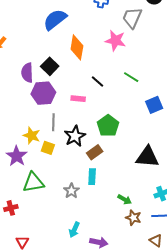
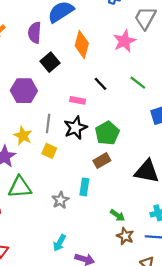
pink star: (115, 41) -> (124, 41), turned 30
purple semicircle: (27, 73) -> (35, 33), moved
purple hexagon: (43, 93) -> (24, 91), moved
black star: (75, 136) -> (75, 128), moved
yellow square: (48, 148) -> (49, 151), moved
brown rectangle: (95, 152) -> (102, 161), moved

